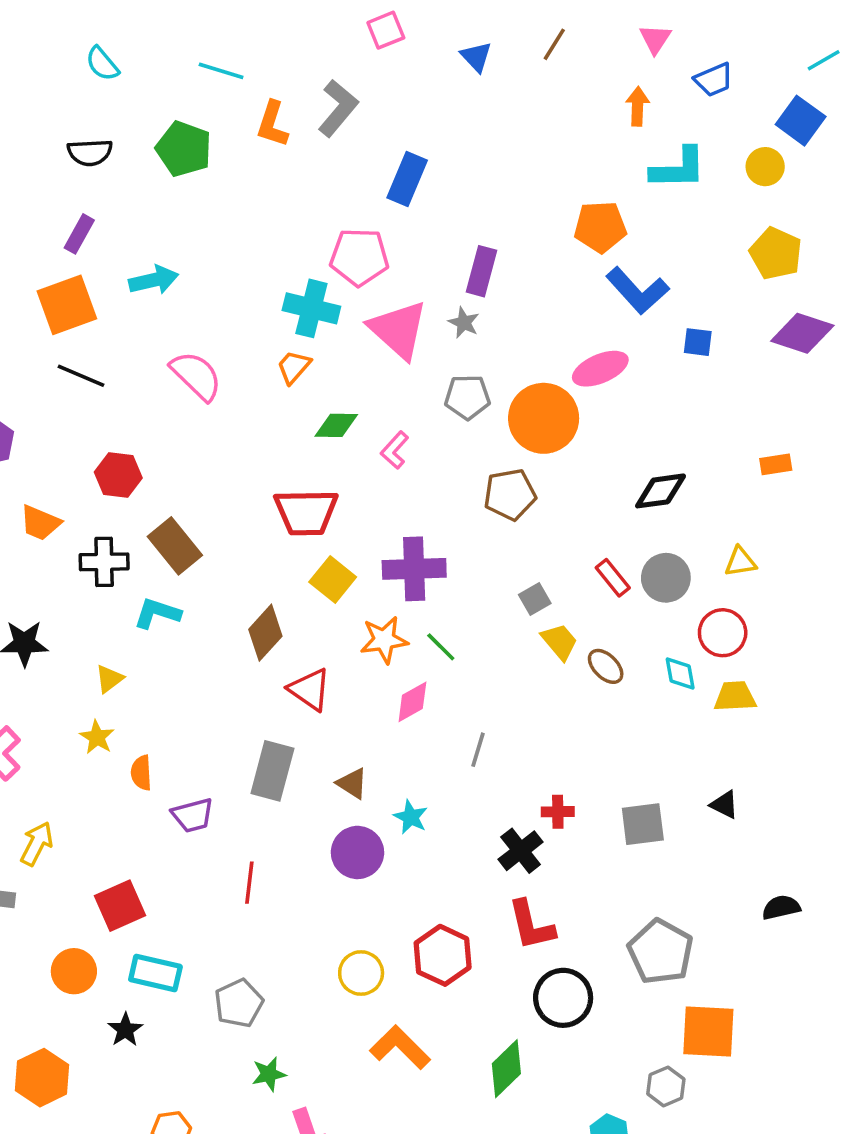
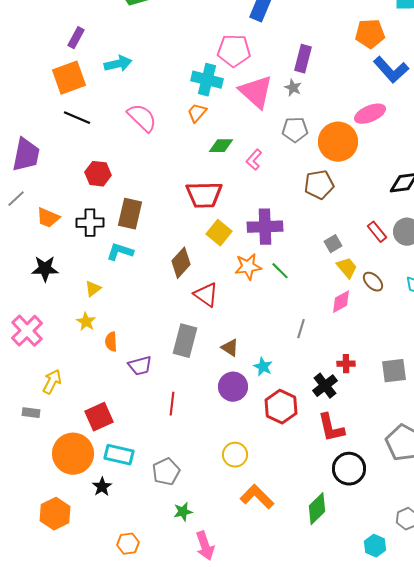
orange trapezoid: (40, 523) -> (48, 218), moved
brown rectangle: (175, 546) -> (130, 214), turned 52
pink diamond: (412, 702) -> (341, 302), moved
red hexagon: (443, 955) -> (281, 407), moved
orange circle: (74, 971) -> (73, 454), size x1.6

